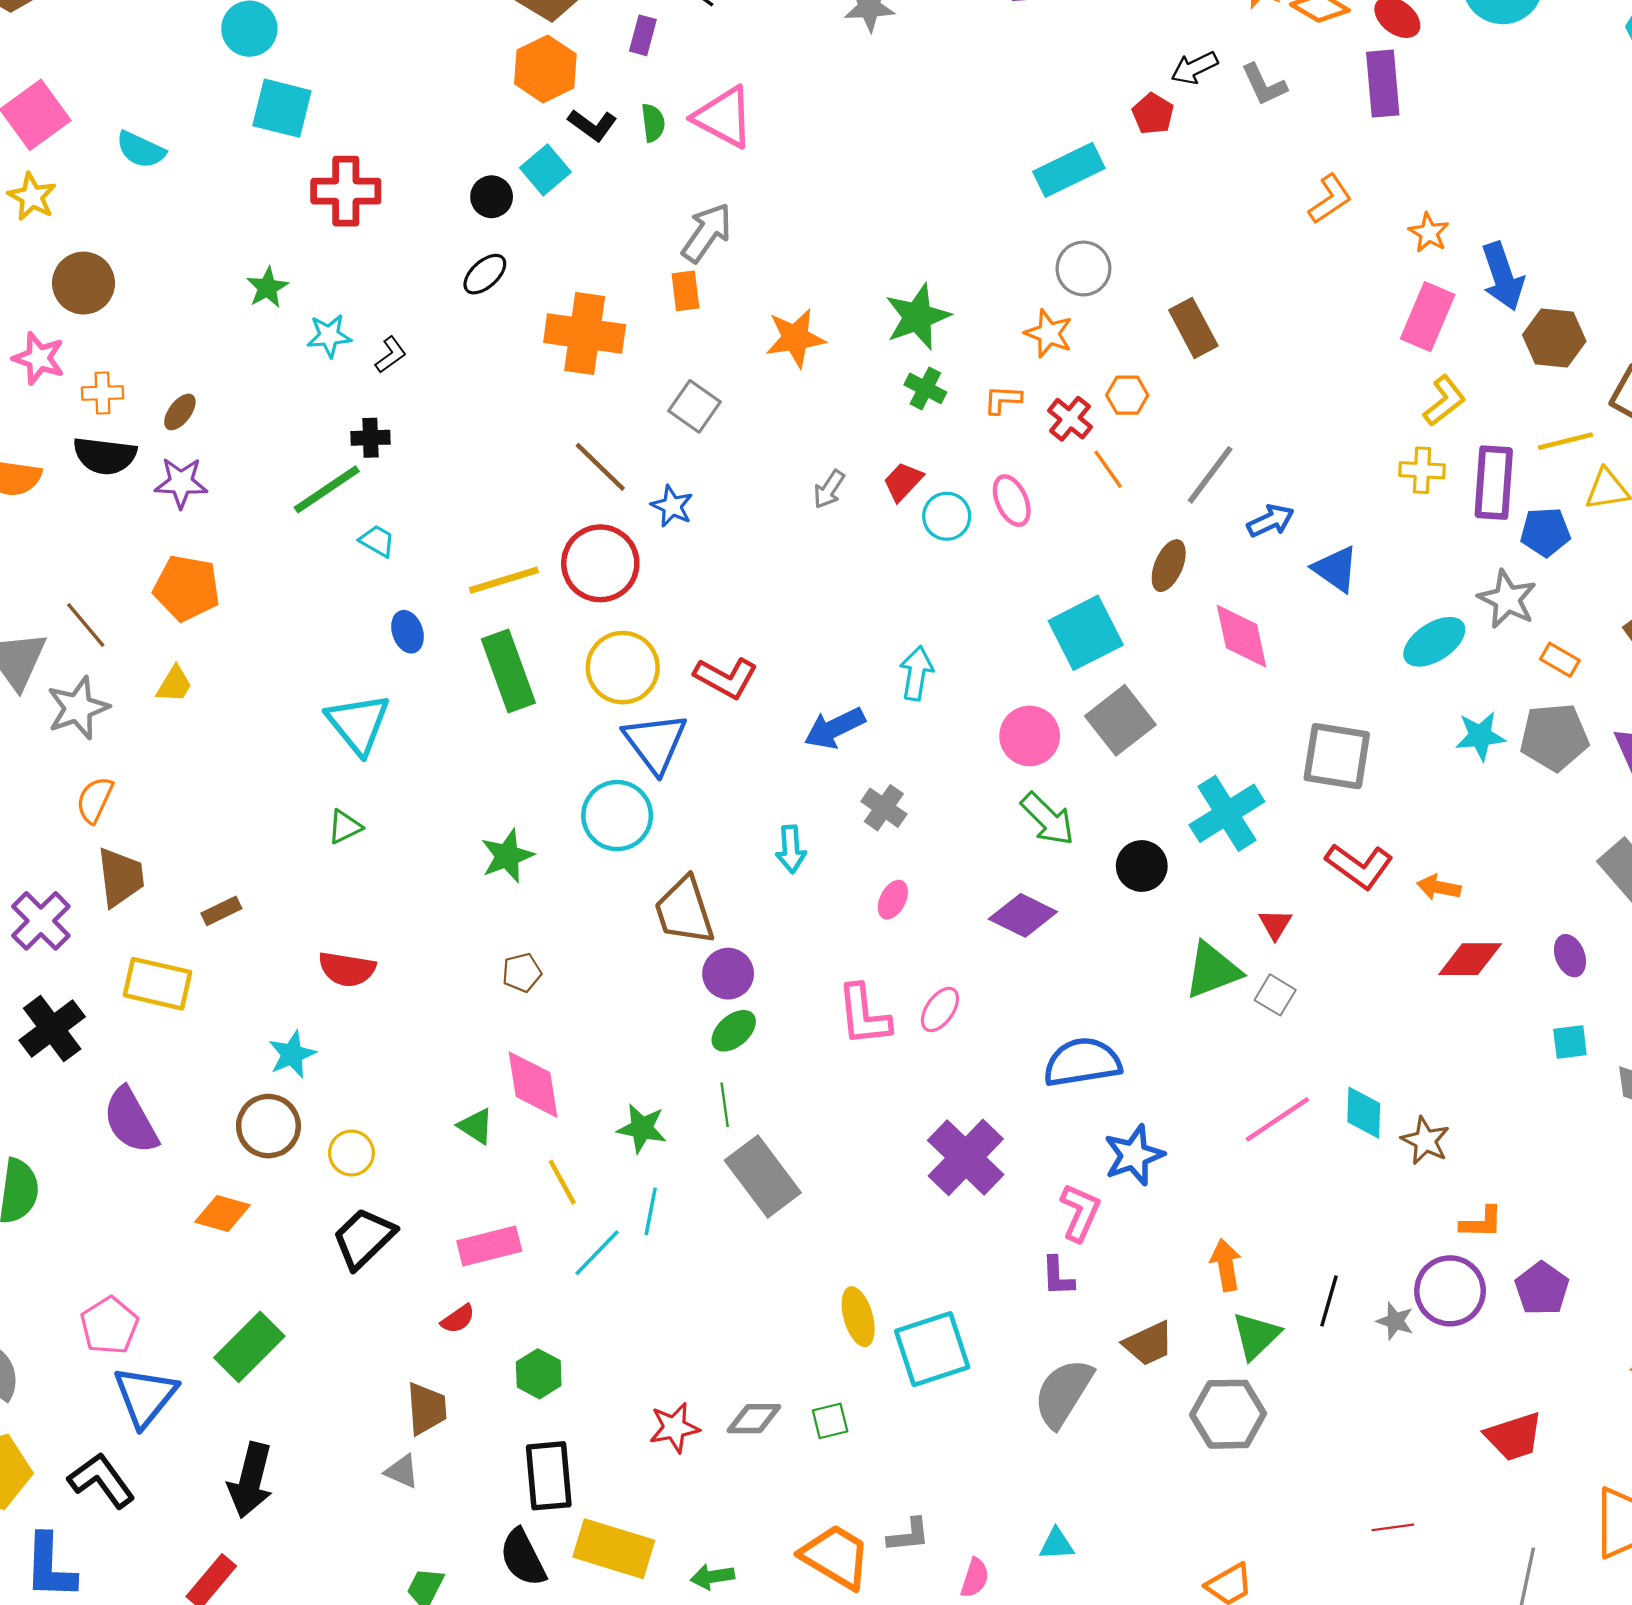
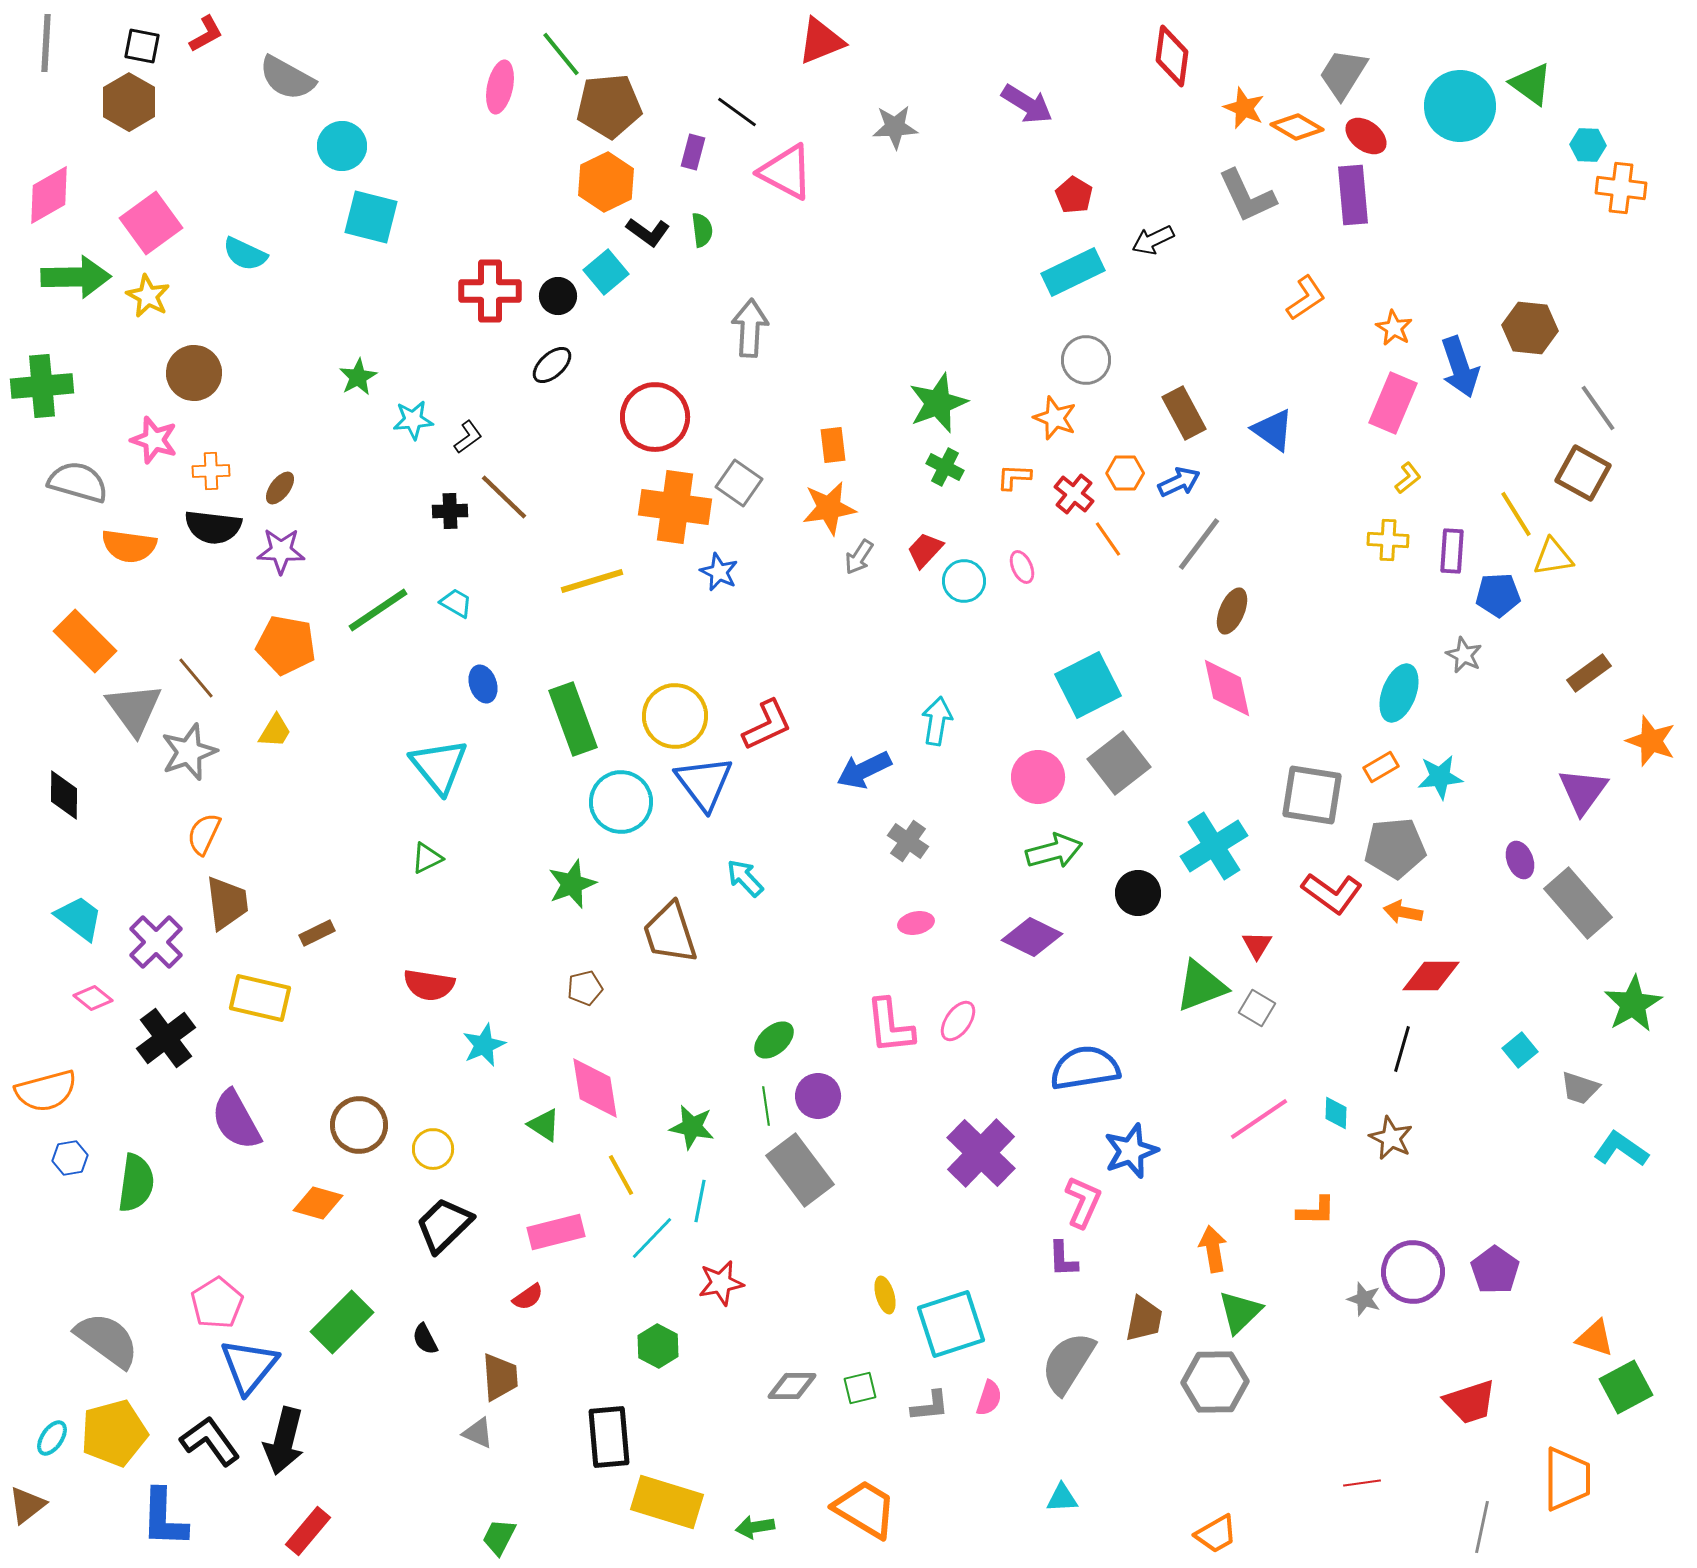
black arrow: (1194, 68) -> (1153, 240), moved
gray L-shape: (1264, 85) -> (1247, 196), size x1.4
red pentagon: (1153, 114) -> (1074, 195), moved
pink triangle: (724, 117) -> (786, 172), moved
red cross: (346, 191) -> (490, 291), moved
gray arrow: (707, 233) -> (750, 328), turned -32
orange rectangle: (685, 291) -> (833, 445), moved
orange cross: (585, 334) -> (675, 507), moved
orange star: (795, 338) -> (829, 508), moved
brown hexagon: (1554, 338) -> (1530, 328), moved
yellow L-shape: (1444, 401) -> (1408, 478), size x0.7
yellow line: (1565, 441) -> (1516, 514), turned 72
brown line: (600, 467) -> (504, 497), moved
purple rectangle: (1494, 483) -> (1452, 551), size x0.7
green line: (327, 489) -> (378, 610), moved
pink ellipse: (1012, 501) -> (1022, 567), size x0.7
blue arrow: (1271, 521) -> (1179, 482), moved
red circle: (600, 563) -> (655, 417), moved
brown ellipse: (1169, 566) -> (1232, 611), moved
blue triangle: (1336, 569) -> (1273, 430), moved
yellow line: (504, 580) -> (592, 581), moved
gray star: (1507, 599) -> (1464, 655), size x0.7
cyan ellipse: (1434, 642) -> (1399, 693), turned -36
orange rectangle: (1560, 660) -> (1381, 767), moved, turned -60
red L-shape: (726, 678) -> (767, 725), turned -54
gray pentagon: (1554, 737) -> (1395, 848), moved
cyan circle: (617, 816) -> (621, 802), moved
green arrow: (1048, 819) -> (1054, 851), turned -60
cyan arrow: (791, 849) -> (745, 878), moved, turned 141
pink ellipse: (893, 900) -> (916, 923), turned 52
brown trapezoid: (684, 911) -> (670, 933), moved
purple ellipse: (1570, 956) -> (1520, 860), moved
purple circle: (728, 974) -> (818, 1096), moved
cyan square: (1570, 1042) -> (1520, 1050), turned -32
cyan star: (292, 1054) -> (484, 1045), moved
cyan diamond: (1364, 1113) -> (1336, 1113), size x0.7
orange L-shape: (1481, 1222) -> (1316, 1211), moved
black line: (1329, 1301) -> (1402, 1049), moved
yellow ellipse: (858, 1317) -> (885, 1295), size x0.7
brown trapezoid: (1148, 1344) -> (1144, 1319), turned -54
green hexagon: (539, 1374) -> (658, 1346), moved
red star: (674, 1428) -> (721, 1283), moved
black arrow: (251, 1480) -> (284, 1441), moved
gray L-shape: (909, 1535) -> (930, 1406), moved
black semicircle: (523, 1558) -> (425, 1339), moved, size x0.6
pink semicircle: (975, 1578) -> (989, 1398), moved

